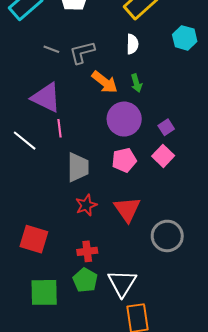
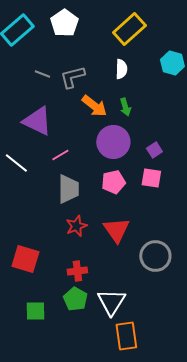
pink line: (60, 128) -> (60, 155), moved, turned 66
pink square: (163, 156) -> (151, 178), turned -35
green square: (44, 292) -> (35, 311), size x0.7

